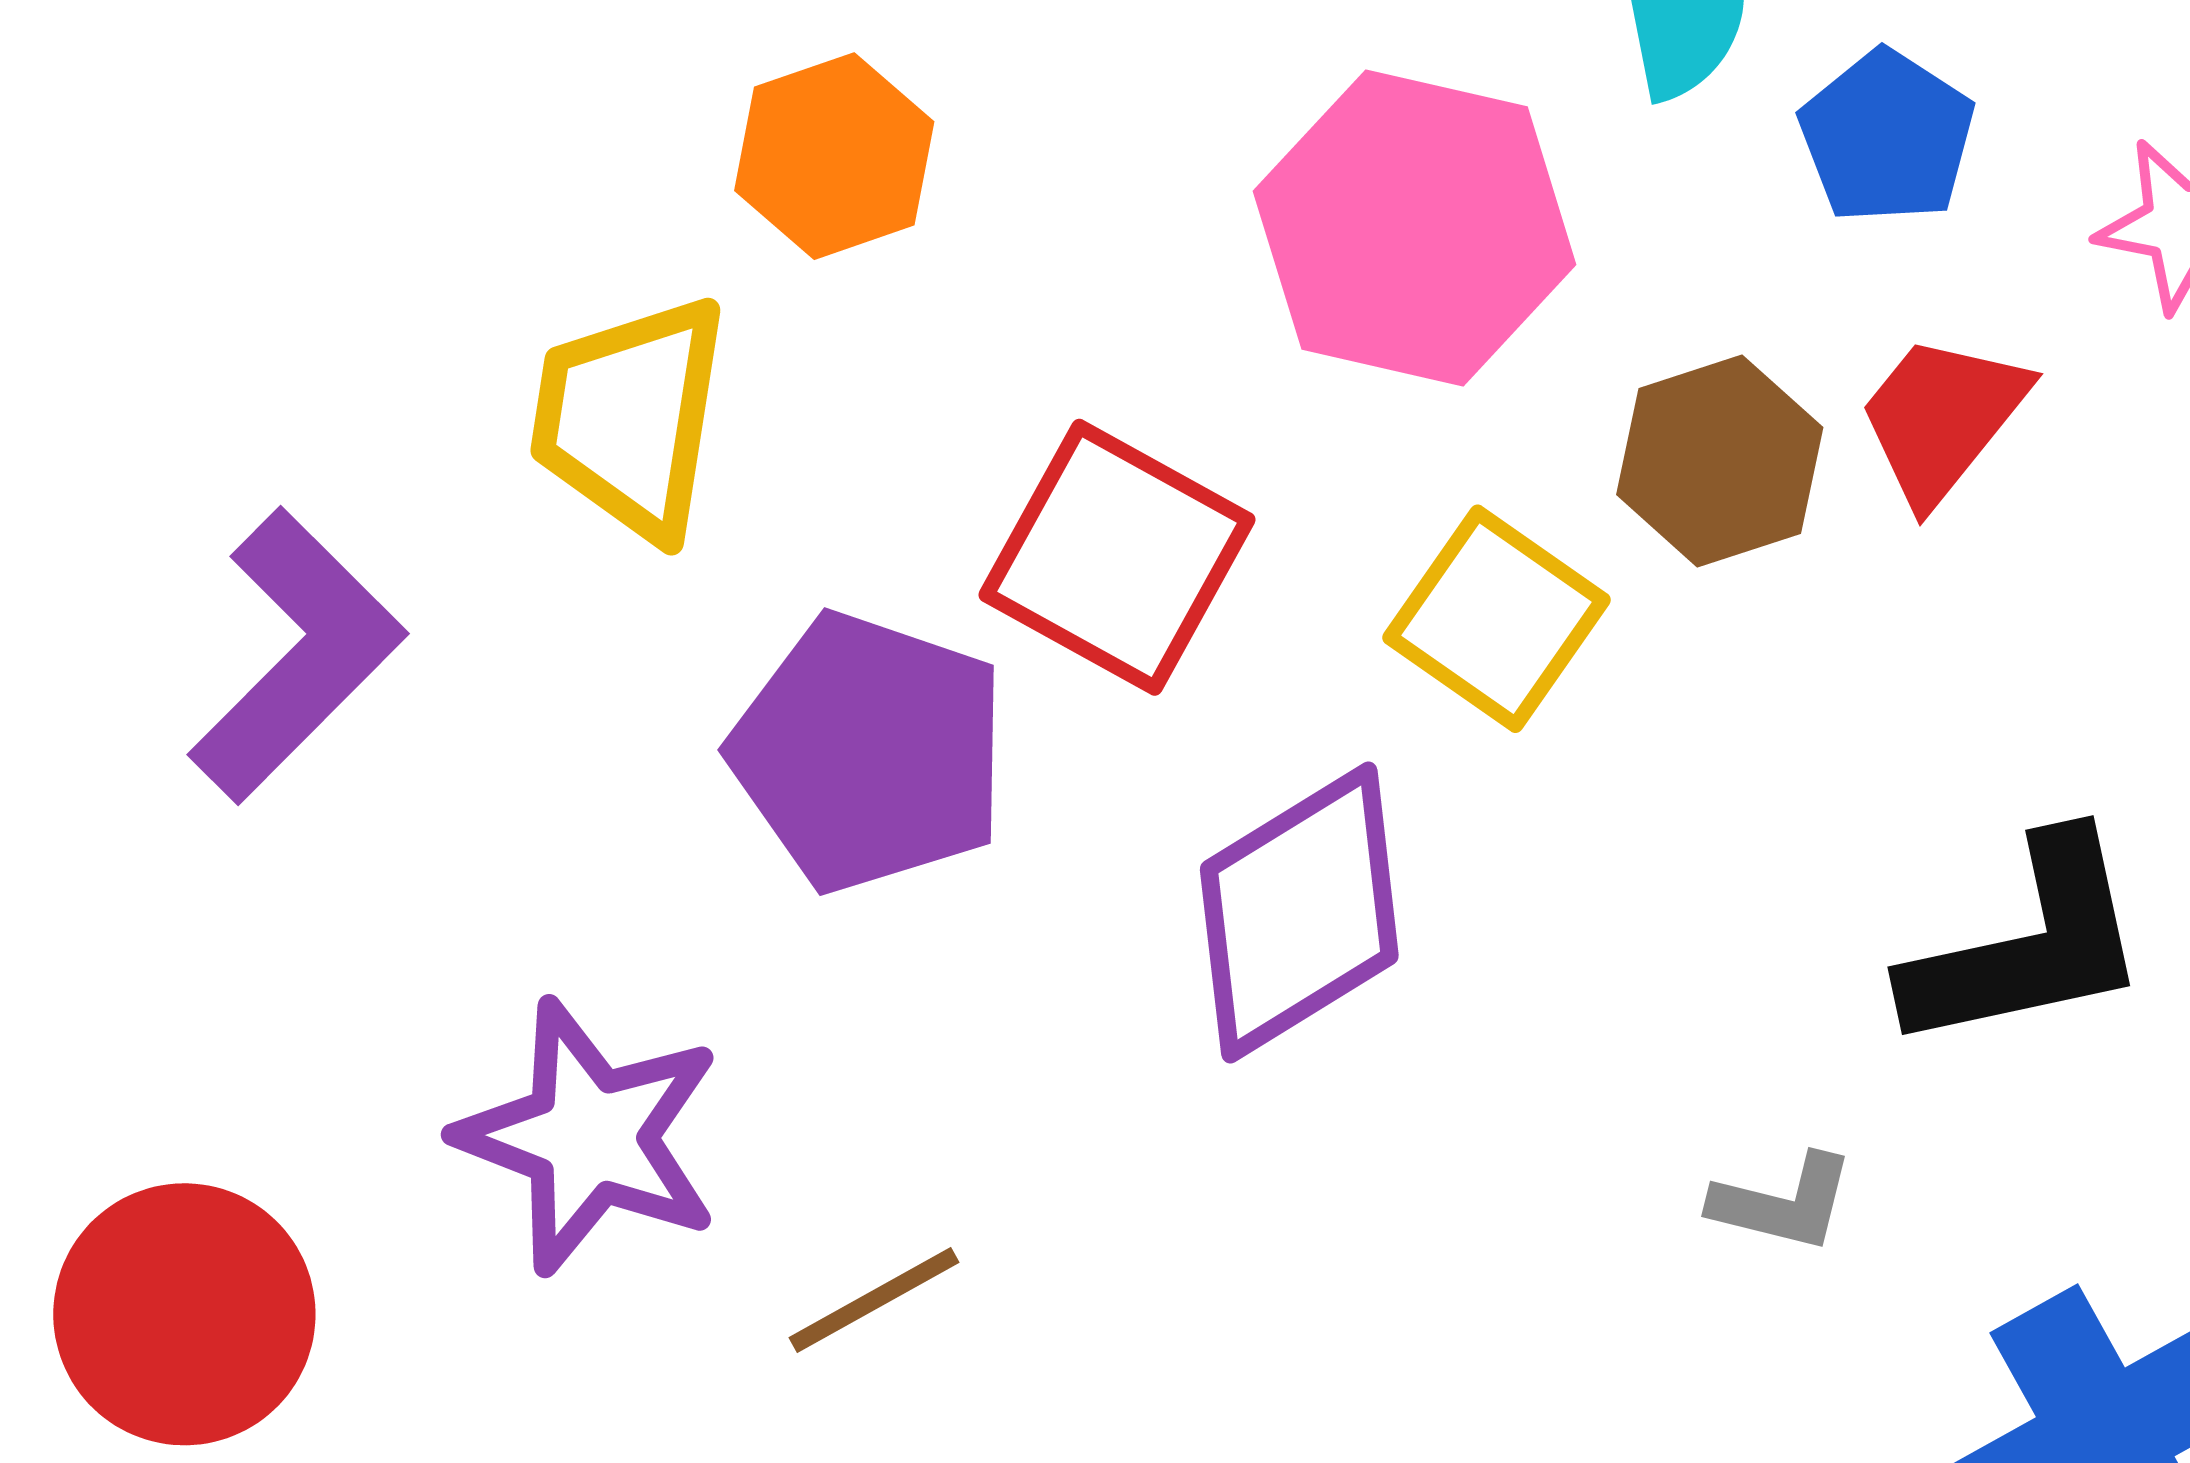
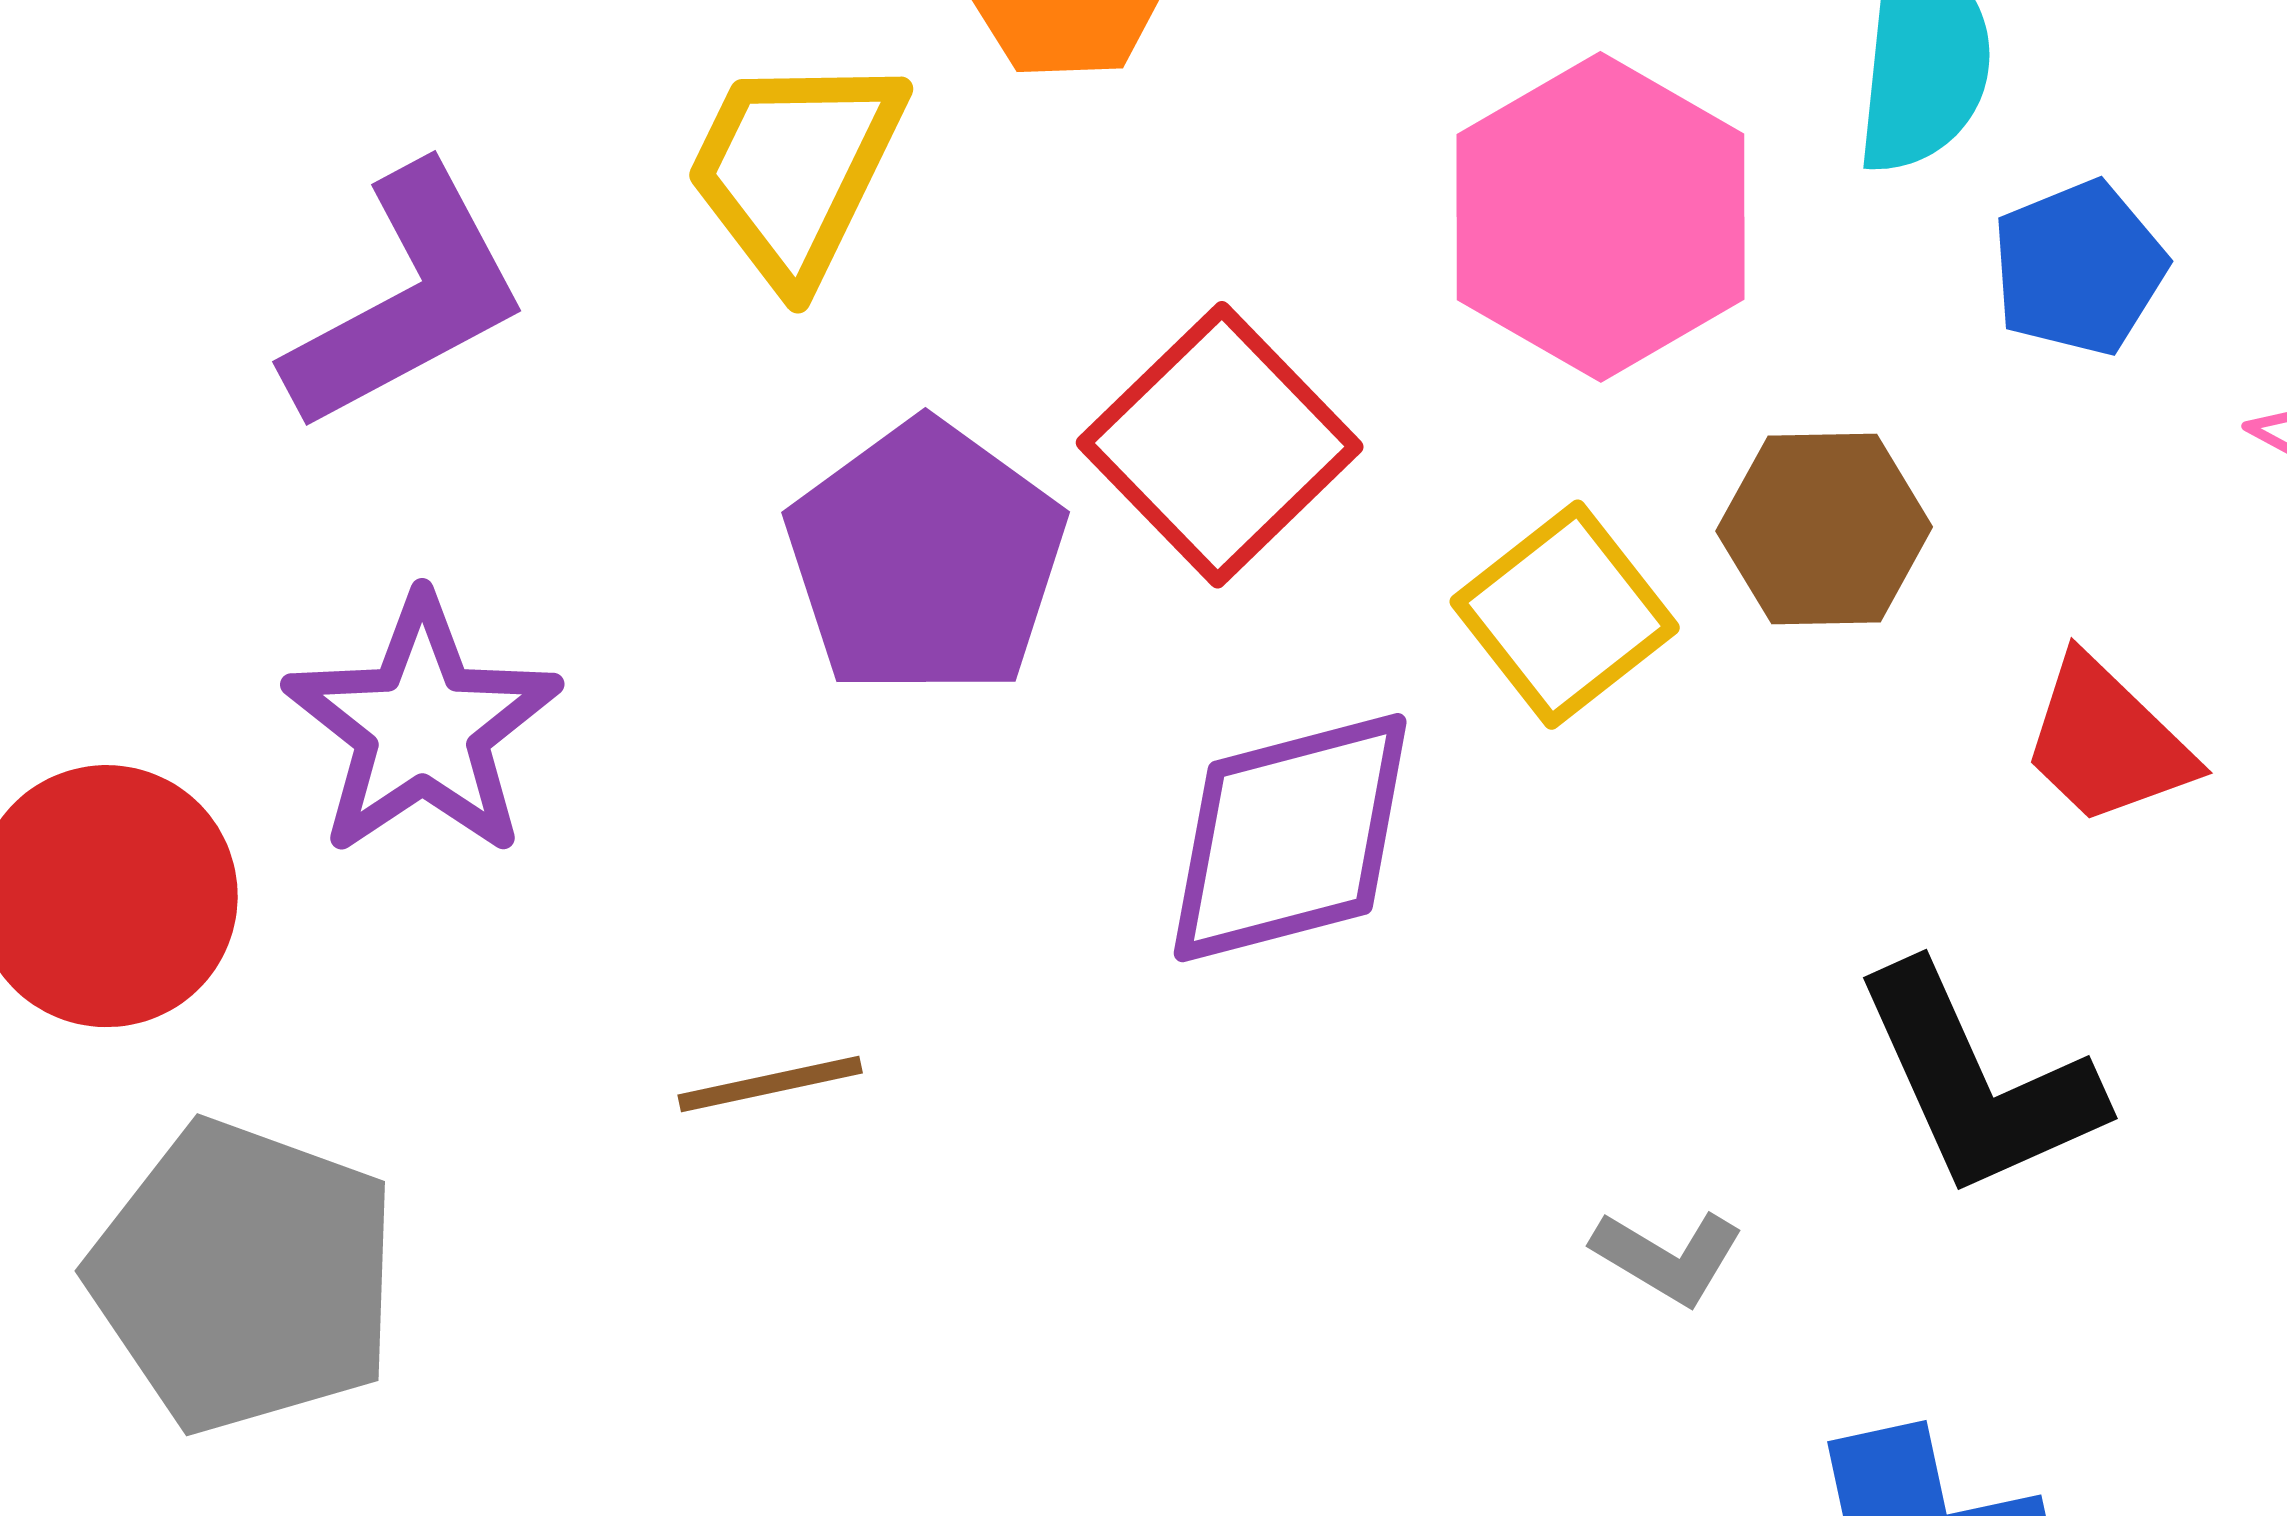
red trapezoid: (1942, 418) -> (2107, 742), moved, turned -102
black L-shape: (2028, 945) -> (1978, 1082), turned 61
purple star: (590, 1137) -> (422, 727), moved

